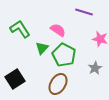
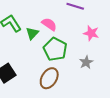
green triangle: (42, 48) -> (32, 33), moved

